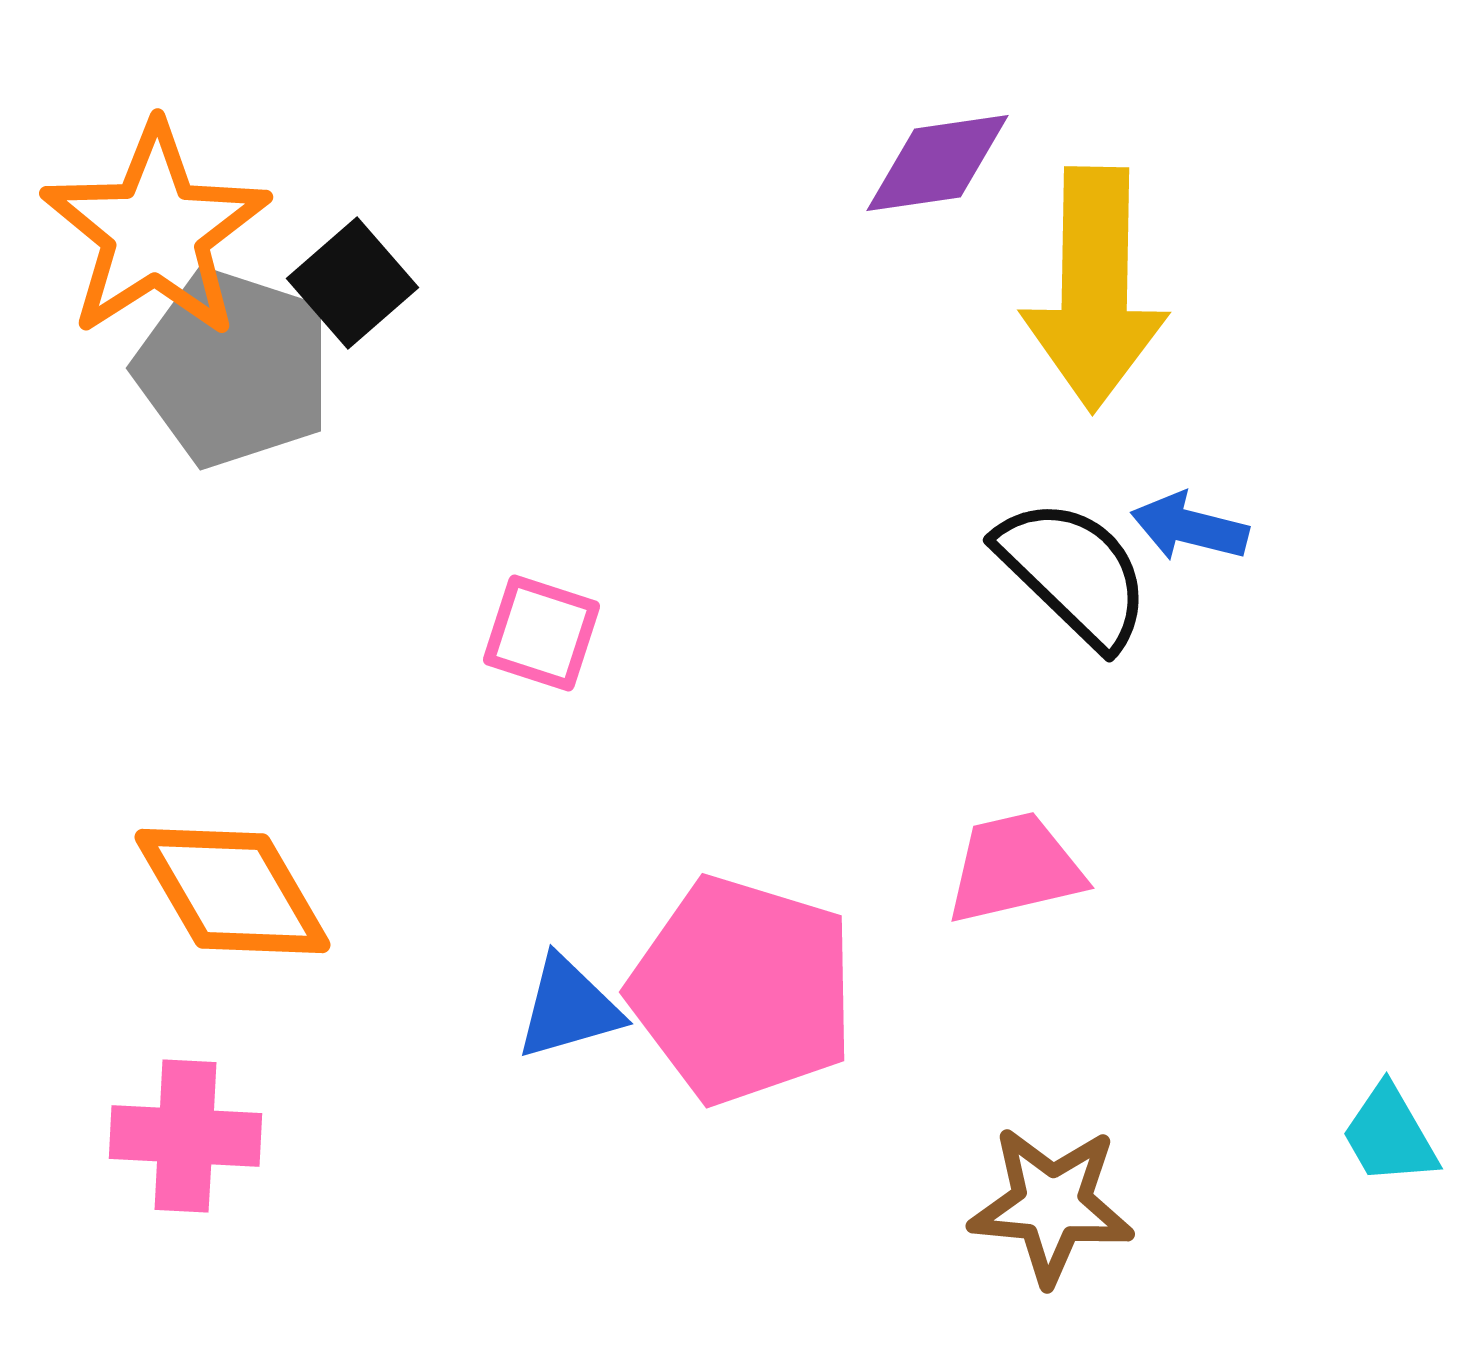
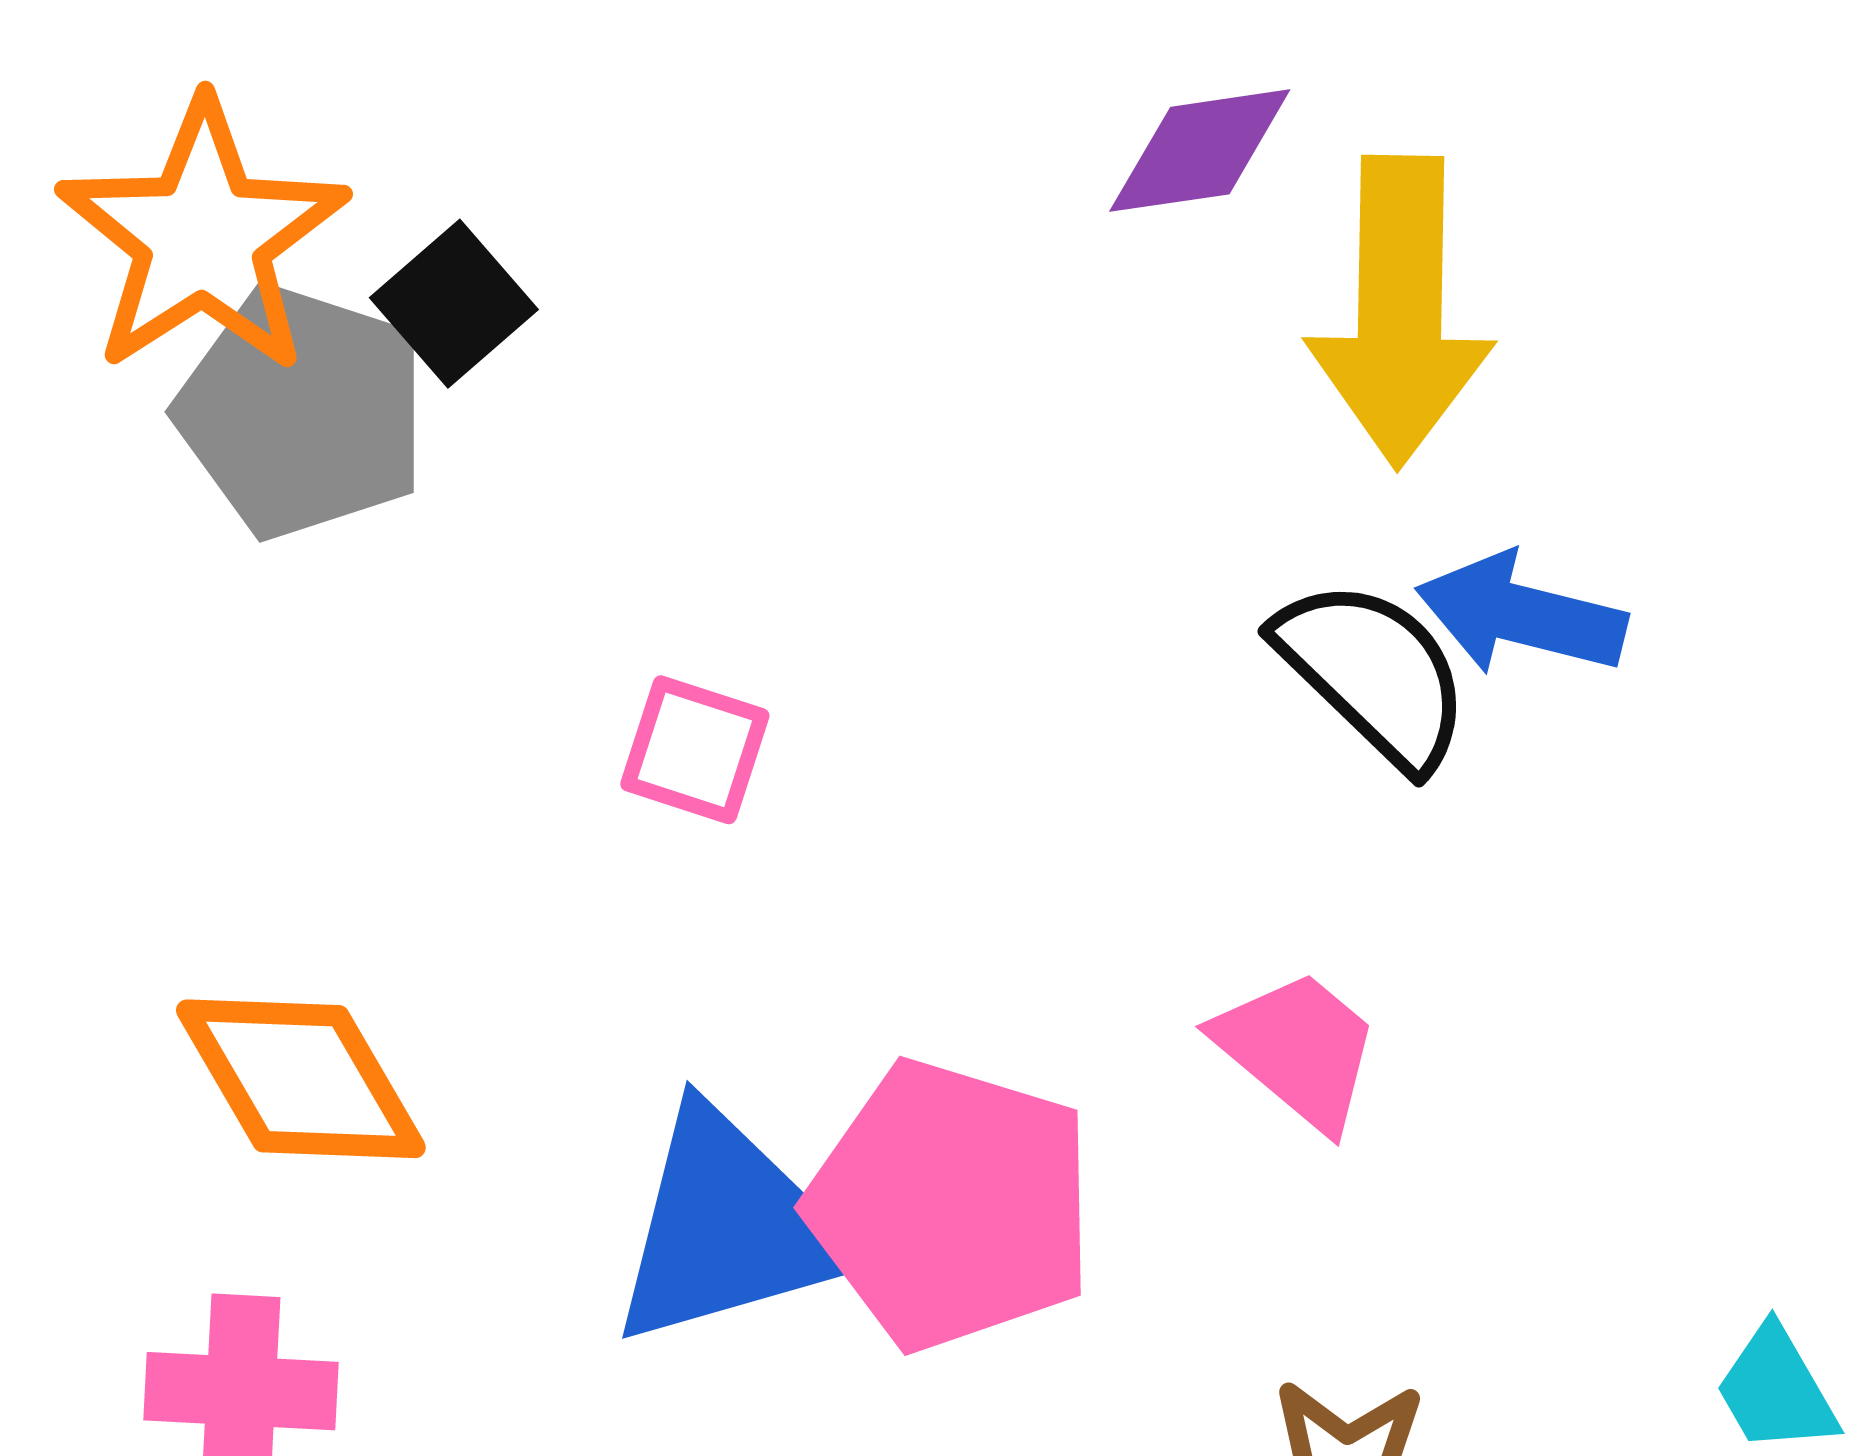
blue arrow: (1190, 527) -> (1521, 615), size x1.4
pink trapezoid: (1015, 868) -> (1298, 1049), turned 53
blue triangle: (569, 1008) -> (729, 1228), size x1.8

